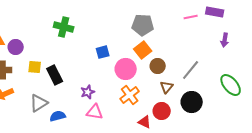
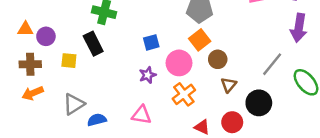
purple arrow: (225, 40) -> (299, 28), size x1.6
gray line: (191, 70) -> (272, 64), moved
black rectangle: (55, 75) -> (93, 44), moved
purple star: (88, 92) -> (148, 75), moved
red circle: (162, 111) -> (232, 122), moved

